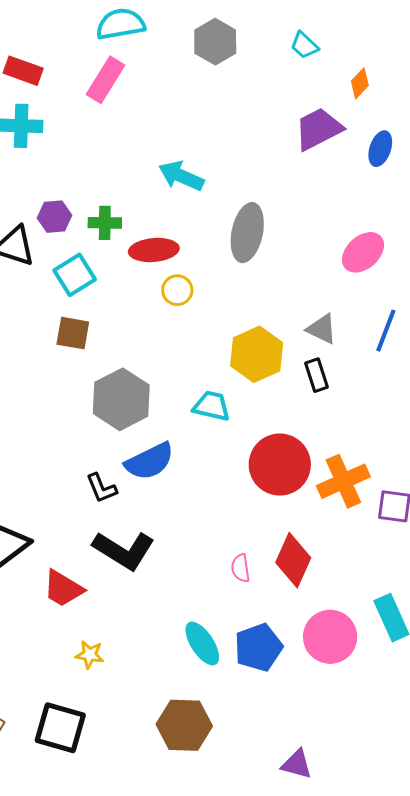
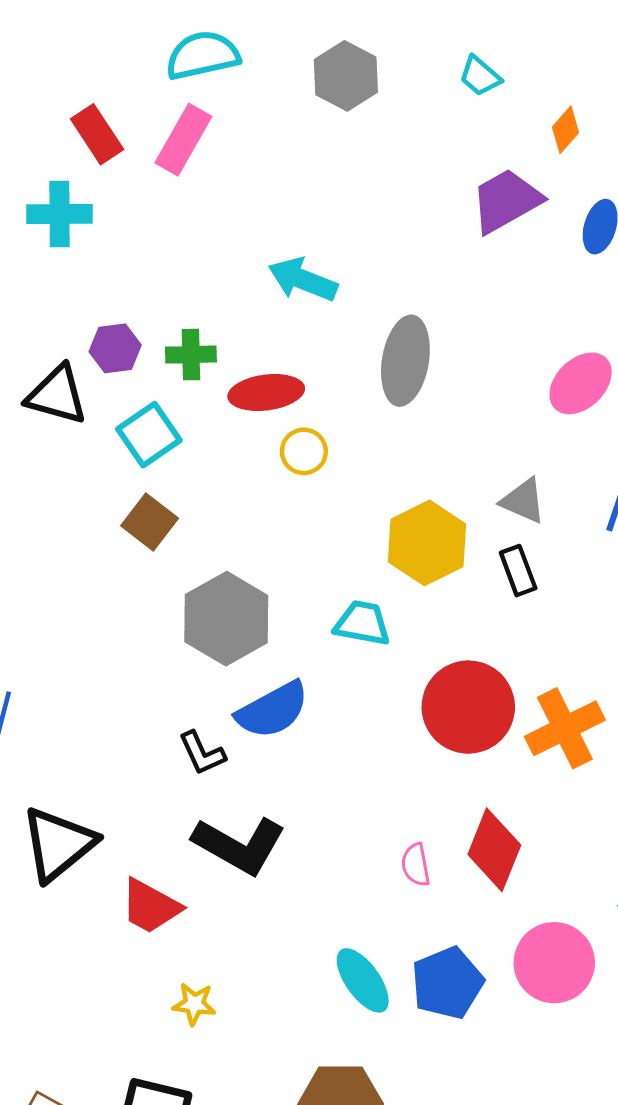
red rectangle: (23, 71) -> (97, 134), moved, turned 39
brown square: (73, 333) -> (150, 522), turned 30

